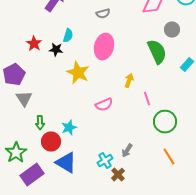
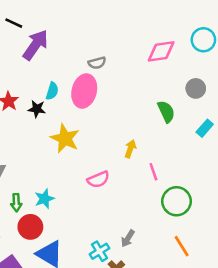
gray circle: (172, 30) -> (196, 88), moved
pink ellipse: (104, 47) -> (84, 91), moved
green semicircle: (157, 52) -> (166, 112), size x0.7
cyan star: (69, 128) -> (44, 199), moved

